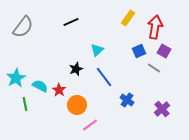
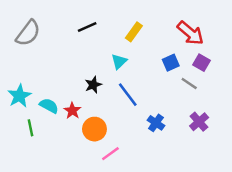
yellow rectangle: (128, 18) -> (134, 32), moved
red arrow: (155, 27) -> (190, 33), turned 120
purple cross: (162, 109) -> (199, 122), moved

